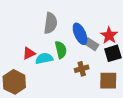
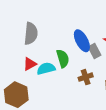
gray semicircle: (50, 23) -> (31, 33), moved
gray rectangle: (92, 44) -> (94, 51), turned 32

